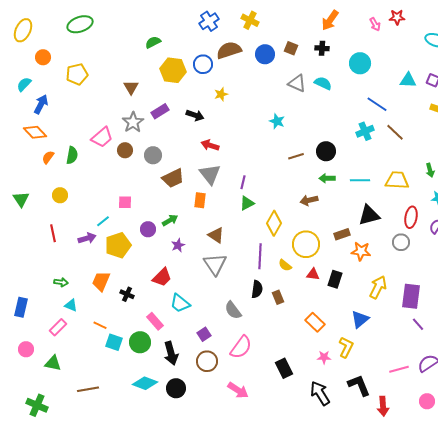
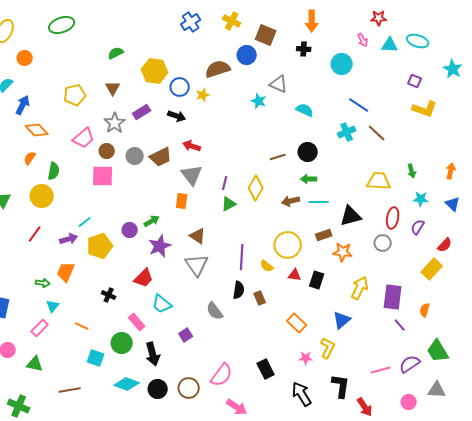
orange arrow: (330, 20) -> (312, 21), turned -35
pink arrow: (375, 24) -> (363, 40), moved
green semicircle: (153, 42) -> (116, 53), moved
brown square: (291, 48) -> (266, 35), moved, size x1.5
brown semicircle: (229, 50) -> (218, 69), moved
blue circle: (203, 64) -> (180, 87), moved
yellow pentagon: (77, 74) -> (75, 95), moved
cyan triangle: (408, 80) -> (390, 45), moved
cyan semicircle: (323, 83) -> (305, 110), moved
cyan star: (277, 121) -> (259, 101), moved
orange diamond: (35, 132) -> (37, 130), moved
green semicircle: (72, 155) -> (54, 171), moved
brown trapezoid: (173, 178) -> (161, 157), moved
cyan line: (360, 180) -> (319, 202), moved
yellow circle: (60, 195) -> (42, 196), size x1.5
pink square: (125, 202) -> (103, 176), moved, size x1.6
yellow diamond: (274, 223) -> (256, 188), moved
red line: (53, 233) -> (35, 234), turned 48
purple star: (178, 245) -> (160, 246), size x1.6
orange trapezoid: (101, 281) -> (66, 272), moved
cyan triangle: (71, 305) -> (53, 306), turned 48
cyan square: (114, 342) -> (96, 358), moved
pink semicircle: (241, 347) -> (222, 375), moved
brown circle: (207, 361) -> (189, 388), moved
black L-shape: (359, 385) -> (341, 386), turned 30
pink arrow: (238, 390) -> (237, 407), moved
red arrow: (383, 406) -> (365, 407), turned -30

